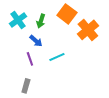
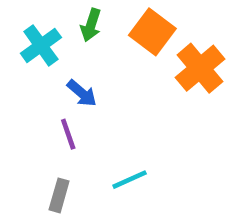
green arrow: (41, 21) -> (91, 25), moved
cyan line: (57, 57) -> (130, 180), moved

